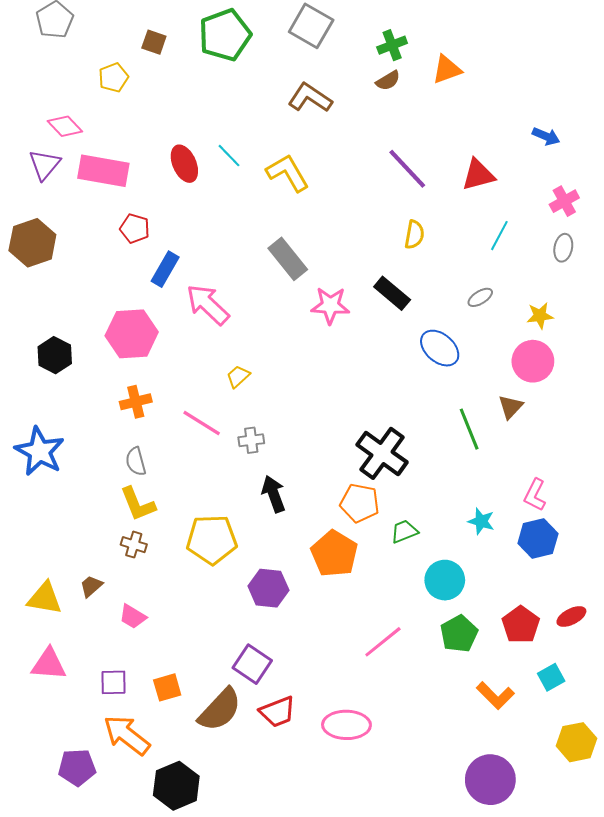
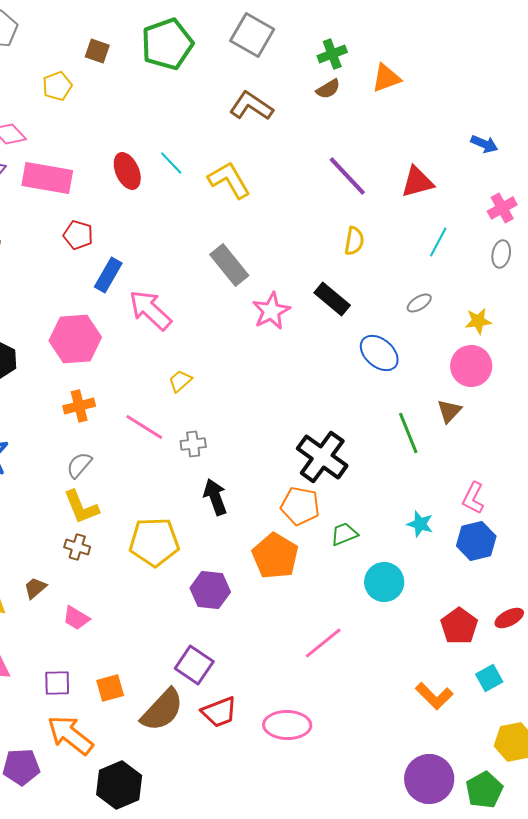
pink star: (330, 305) -> (271, 311), turned -30
gray semicircle: (136, 462) -> (79, 465), turned 56
green pentagon: (459, 634) -> (484, 790), moved

